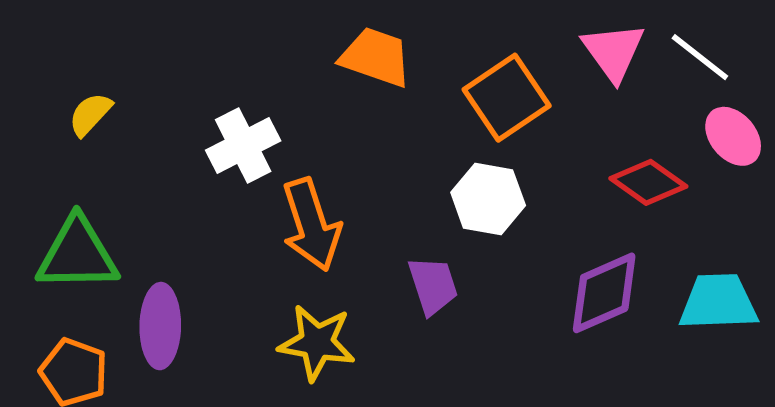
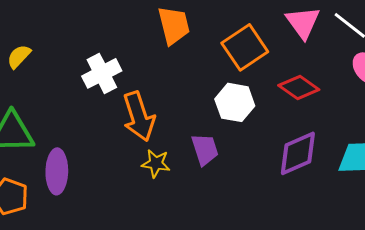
orange trapezoid: (376, 57) -> (174, 25), turned 57
red diamond: (648, 182) -> (299, 87), moved
yellow star: (317, 343) -> (156, 163), moved, size x0.7

